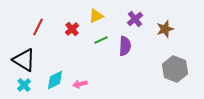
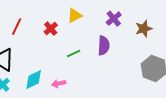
green line: (101, 40) -> (74, 54), moved

